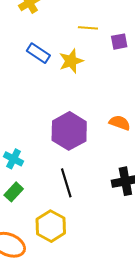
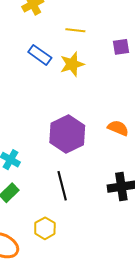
yellow line: (88, 28) -> (75, 30), moved
yellow hexagon: (51, 226) -> (45, 228), size x0.7

